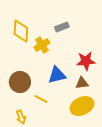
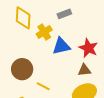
red star: (86, 61) -> (88, 48), turned 30
blue triangle: (57, 75) -> (61, 46), moved

